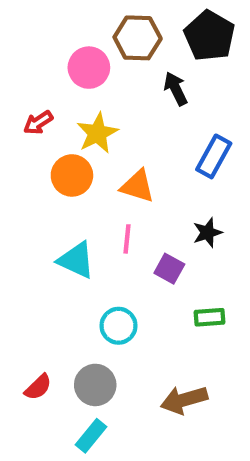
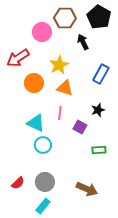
red arrow: (38, 123) -> (18, 58), size x1.6
yellow star: (97, 133) -> (59, 65), moved
cyan circle: (119, 326) -> (43, 145), moved
brown arrow: (184, 400) -> (87, 189), turned -140

